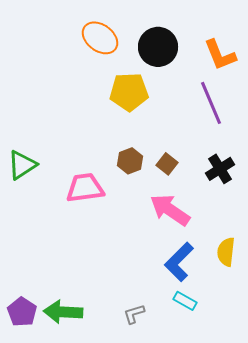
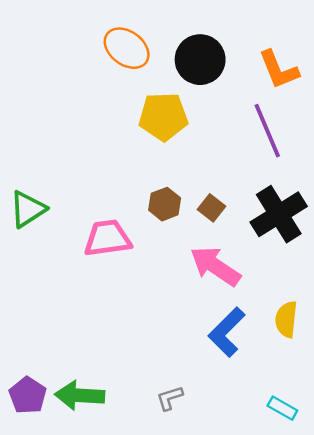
black cross: (220, 169) -> (279, 214), size x1.5
cyan rectangle: (185, 301) -> (282, 408), moved

